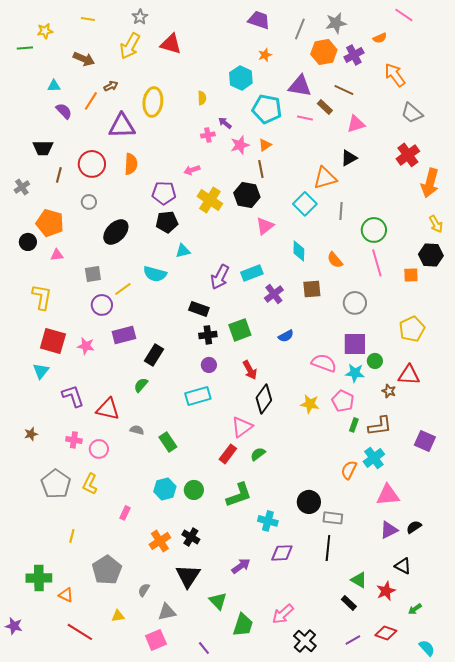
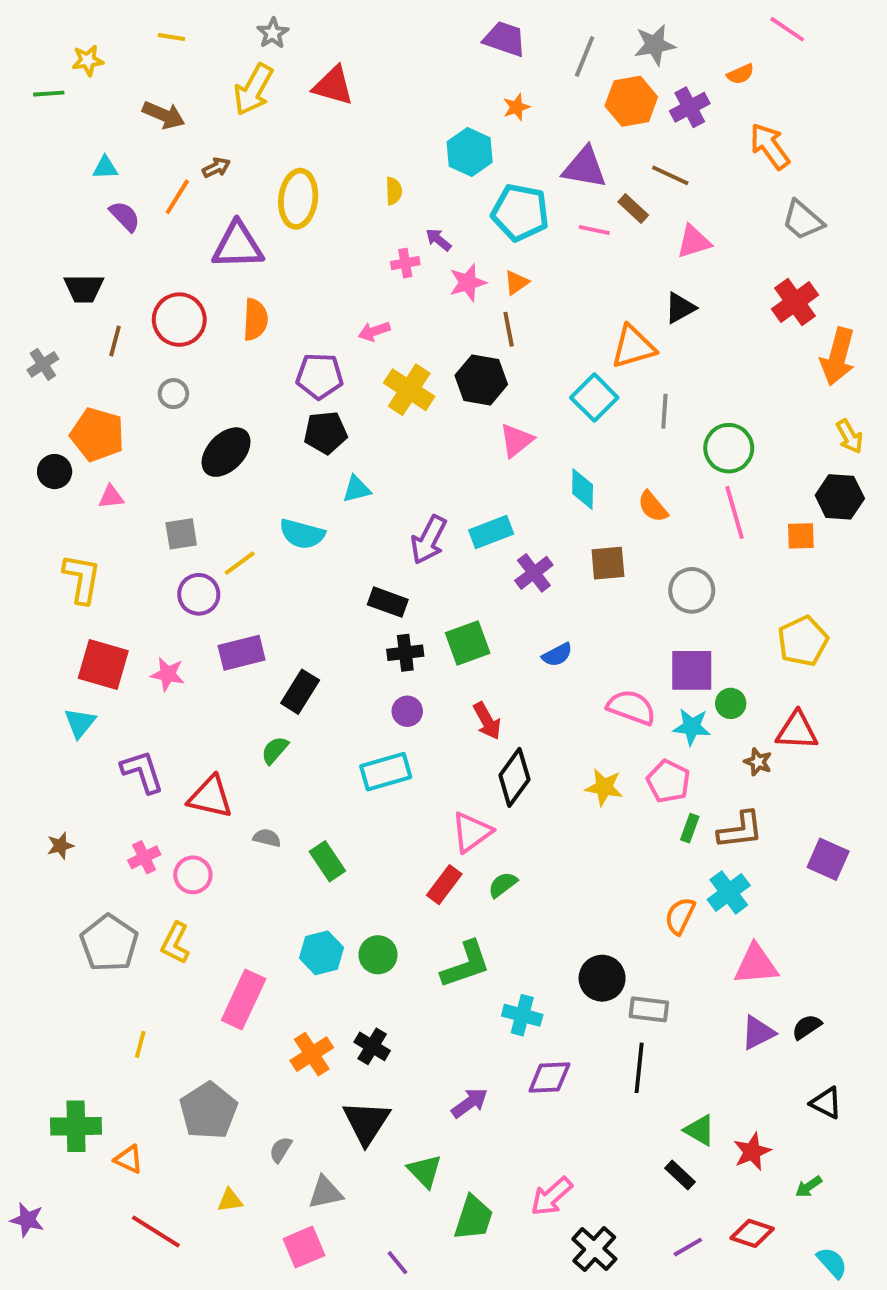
pink cross: (74, 440) -> (144, 857), turned -35
pink rectangle: (125, 513) -> (244, 1000), size x2.0
black triangle: (403, 566) -> (826, 1103), moved

